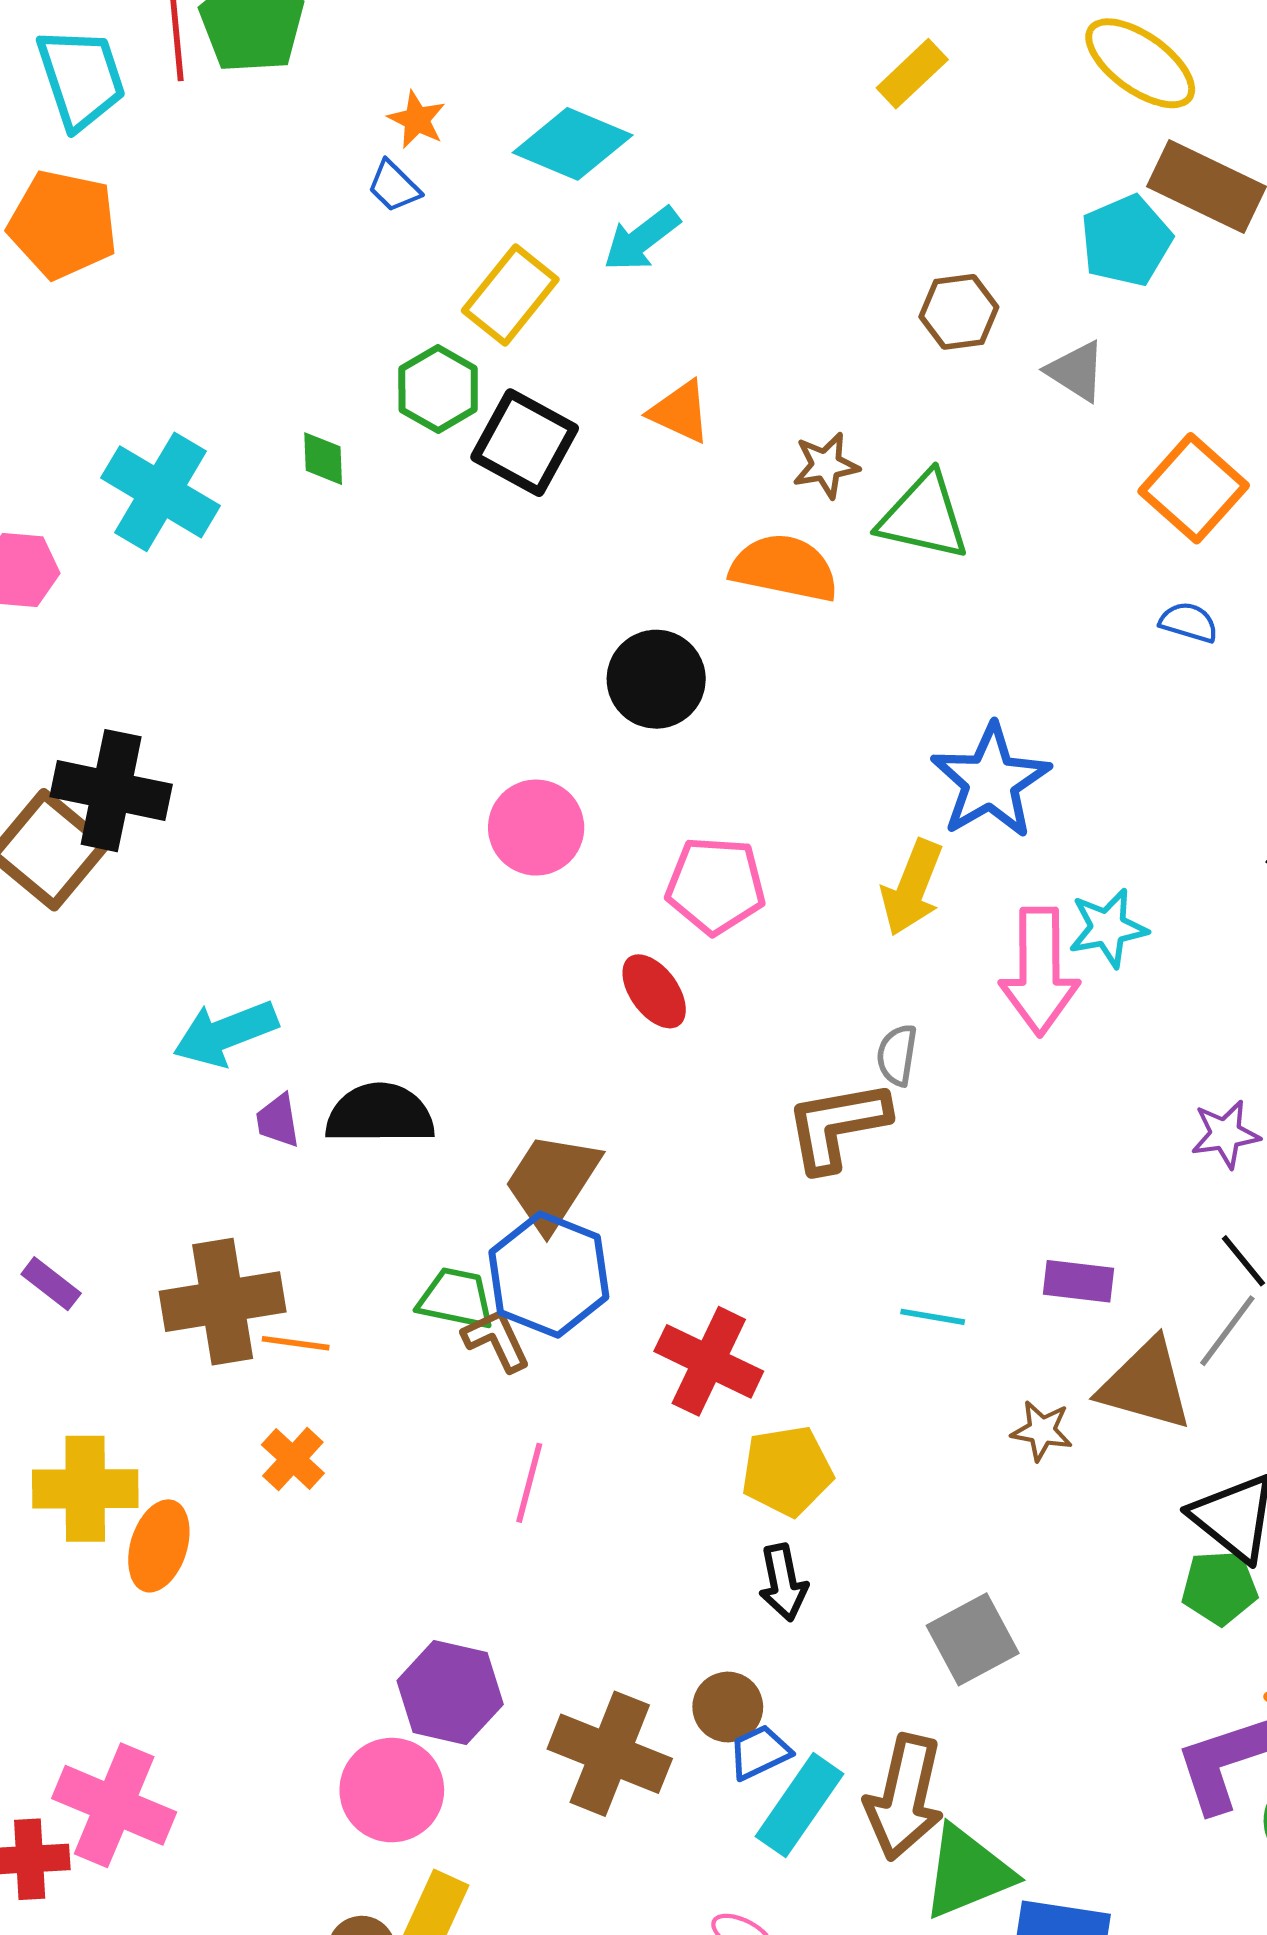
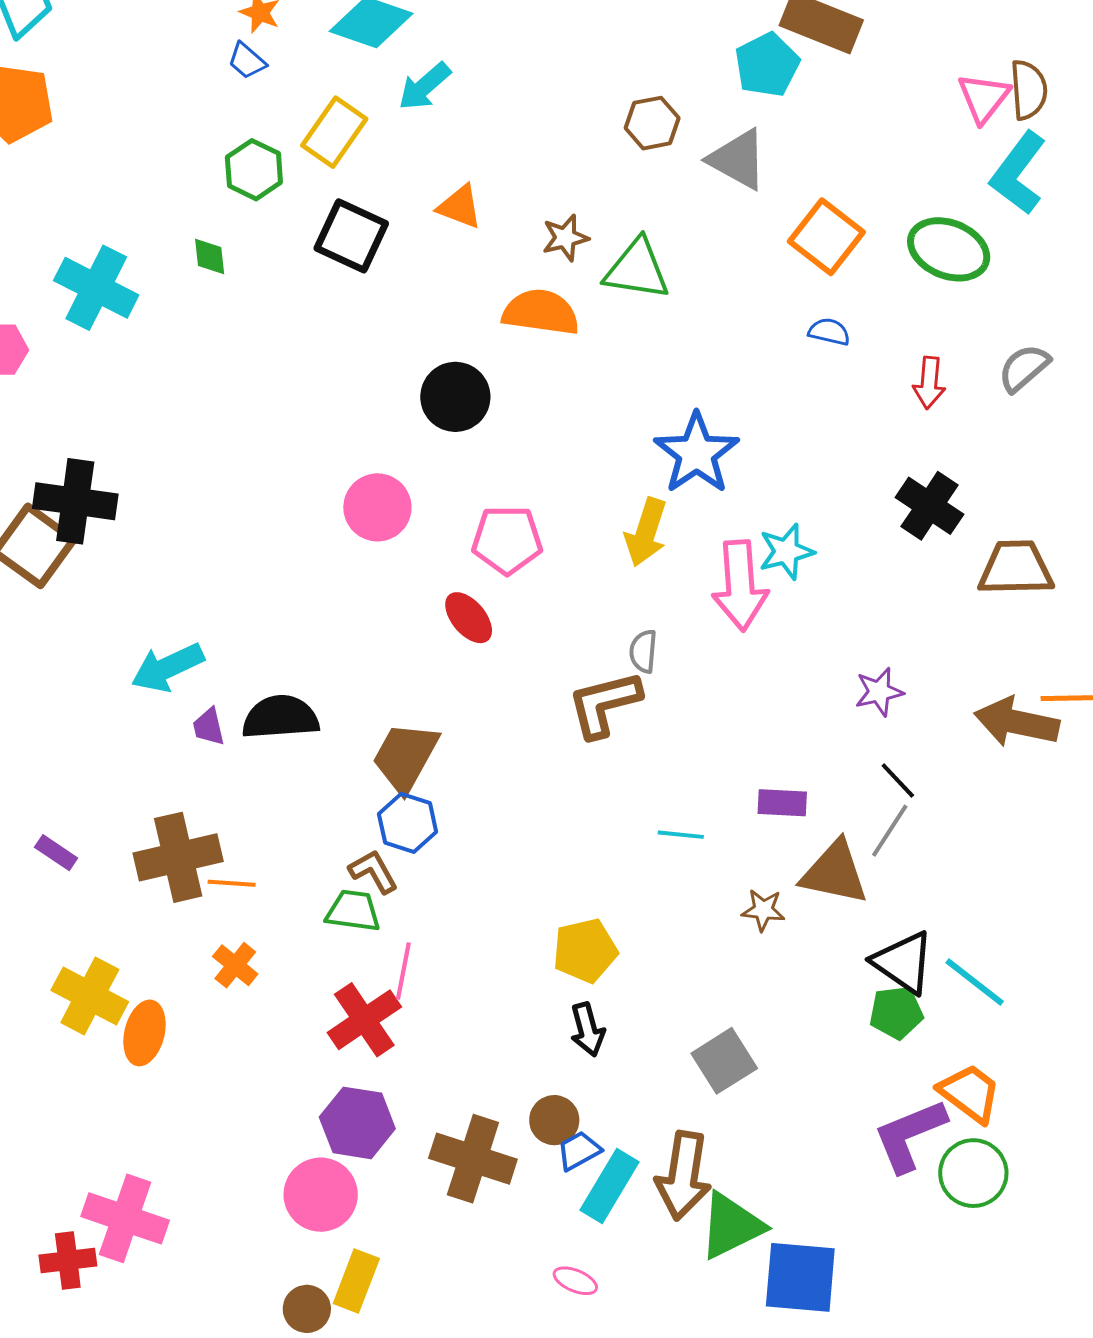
gray triangle: (1076, 371) -> (738, 159), size x1.4
green hexagon: (438, 389) -> (254, 170), moved
blue hexagon: (549, 1275) -> (408, 823), size x0.7
green trapezoid: (456, 1299) -> (353, 911), moved
red cross: (709, 1361) -> (364, 1020), moved, turned 34
yellow cross: (85, 1489) -> (90, 996), turned 32

